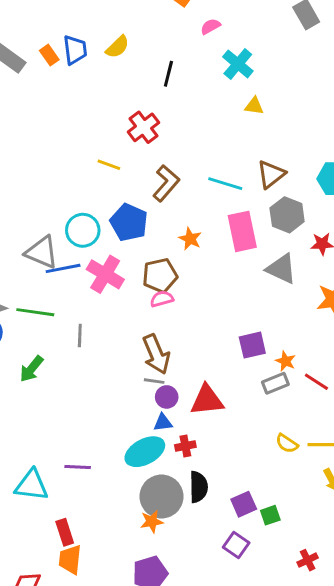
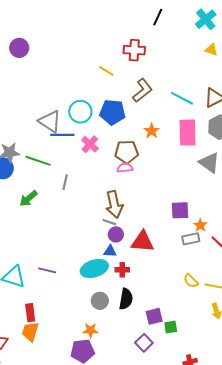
red cross: (144, 127) -> (134, 50), turned 30
blue pentagon: (129, 222) -> (112, 112), turned -30
pink cross: (105, 274) -> (90, 144), size x0.7
gray circle: (161, 497) -> (100, 301), size x0.6
orange star: (152, 521) -> (90, 330), moved

